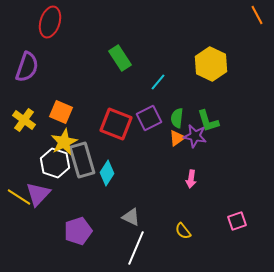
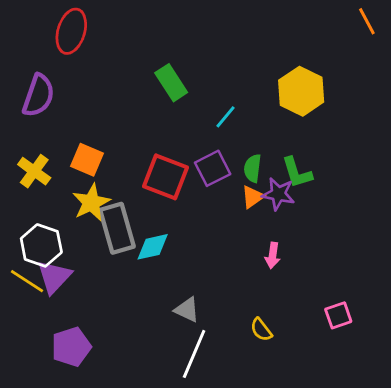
white hexagon: (55, 163) -> (41, 245), moved
cyan diamond: (107, 173) -> (153, 247), turned 45
purple pentagon: (78, 231) -> (71, 347), moved

